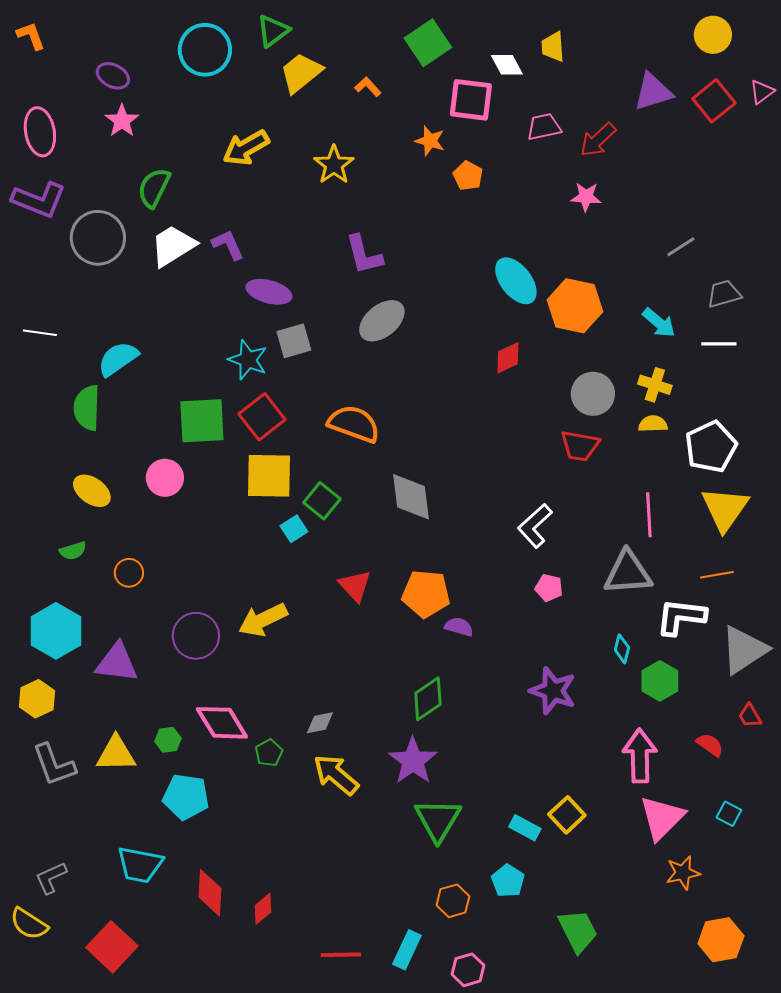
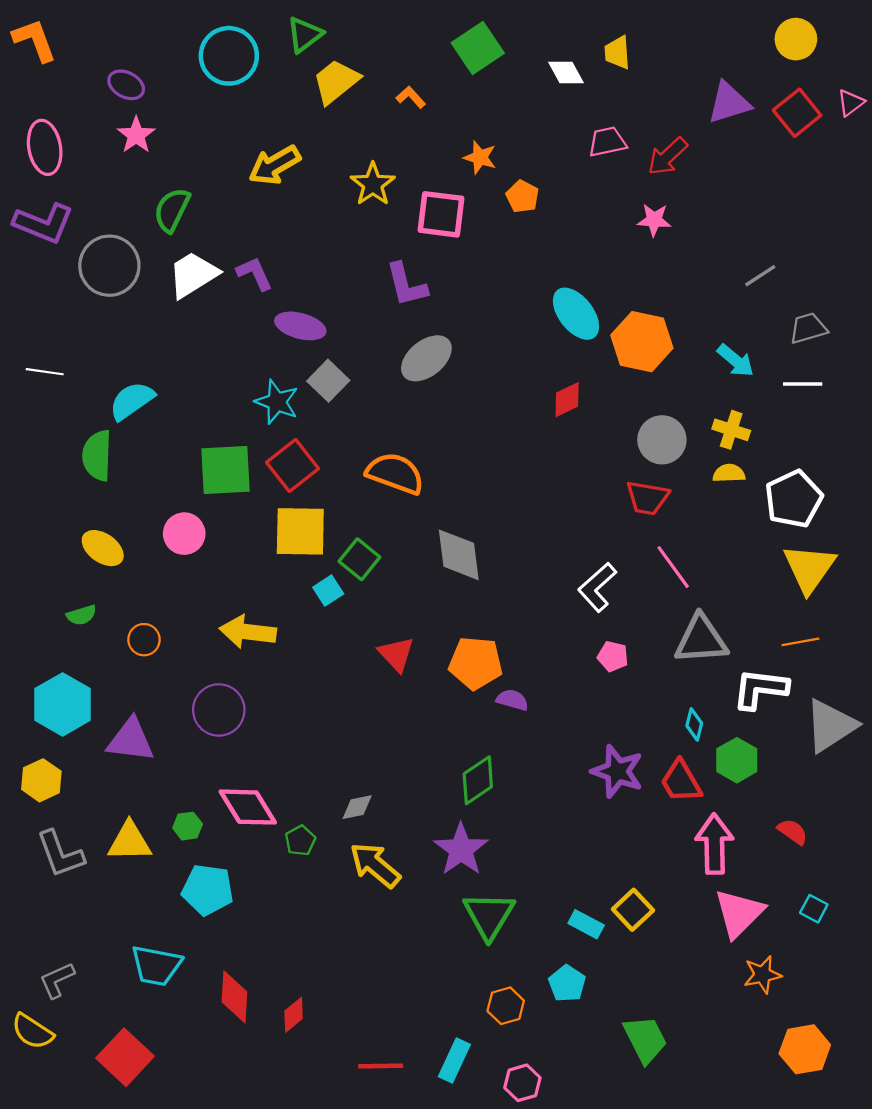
orange L-shape: (31, 36) -> (35, 40), size x1.4
pink square: (471, 100) -> (441, 214), moved
gray square: (294, 341) -> (328, 381), turned -30
pink line: (649, 515) -> (673, 567), moved, turned -33
yellow arrow: (263, 620) -> (248, 632), moved, turned 33
red trapezoid: (750, 716) -> (681, 781), moved, size x1.6

